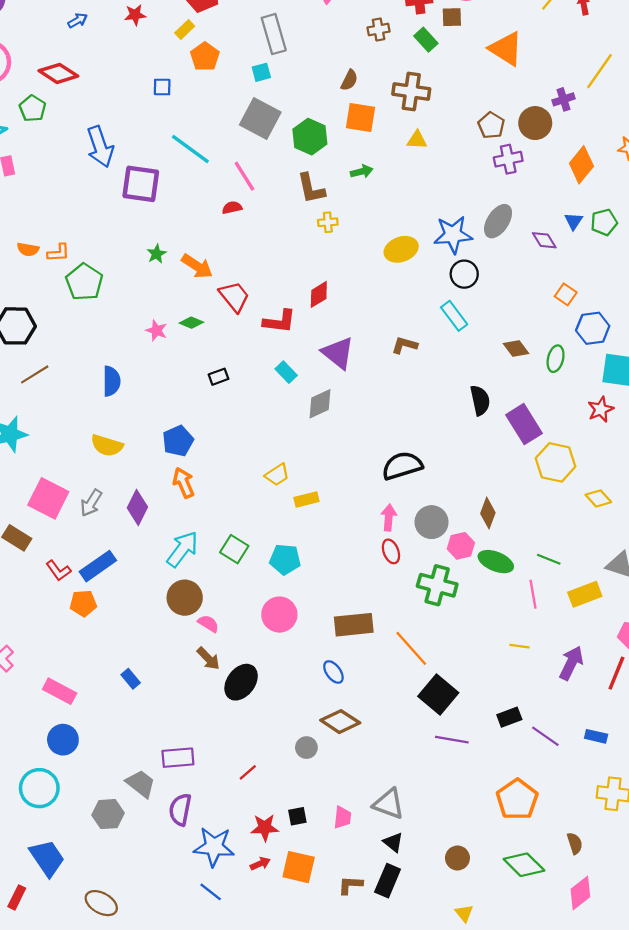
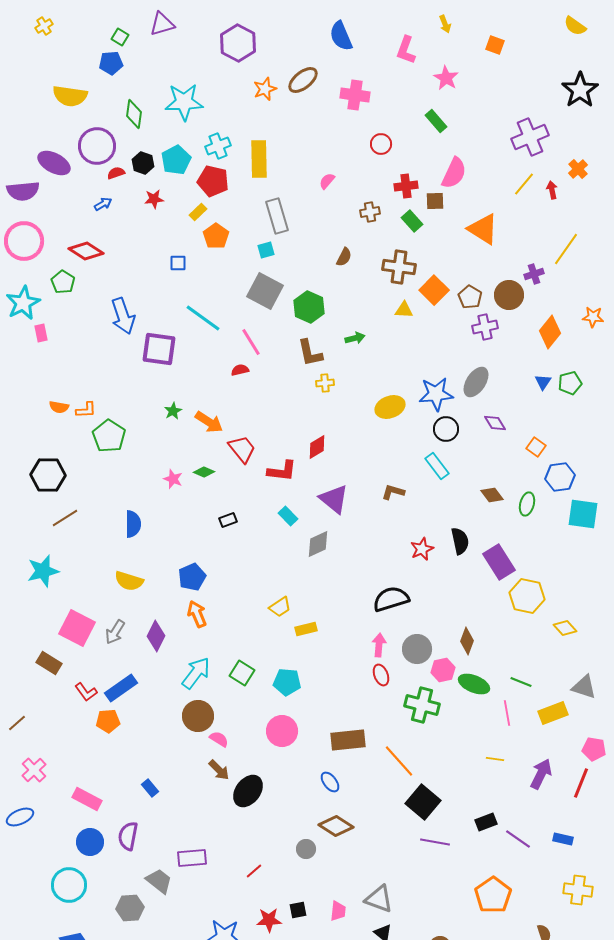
orange square: (361, 117) -> (434, 290), moved, turned 36
purple diamond: (544, 240) -> (495, 423), moved
red star: (601, 409) -> (422, 549), moved
purple semicircle: (180, 810) -> (128, 836), moved

